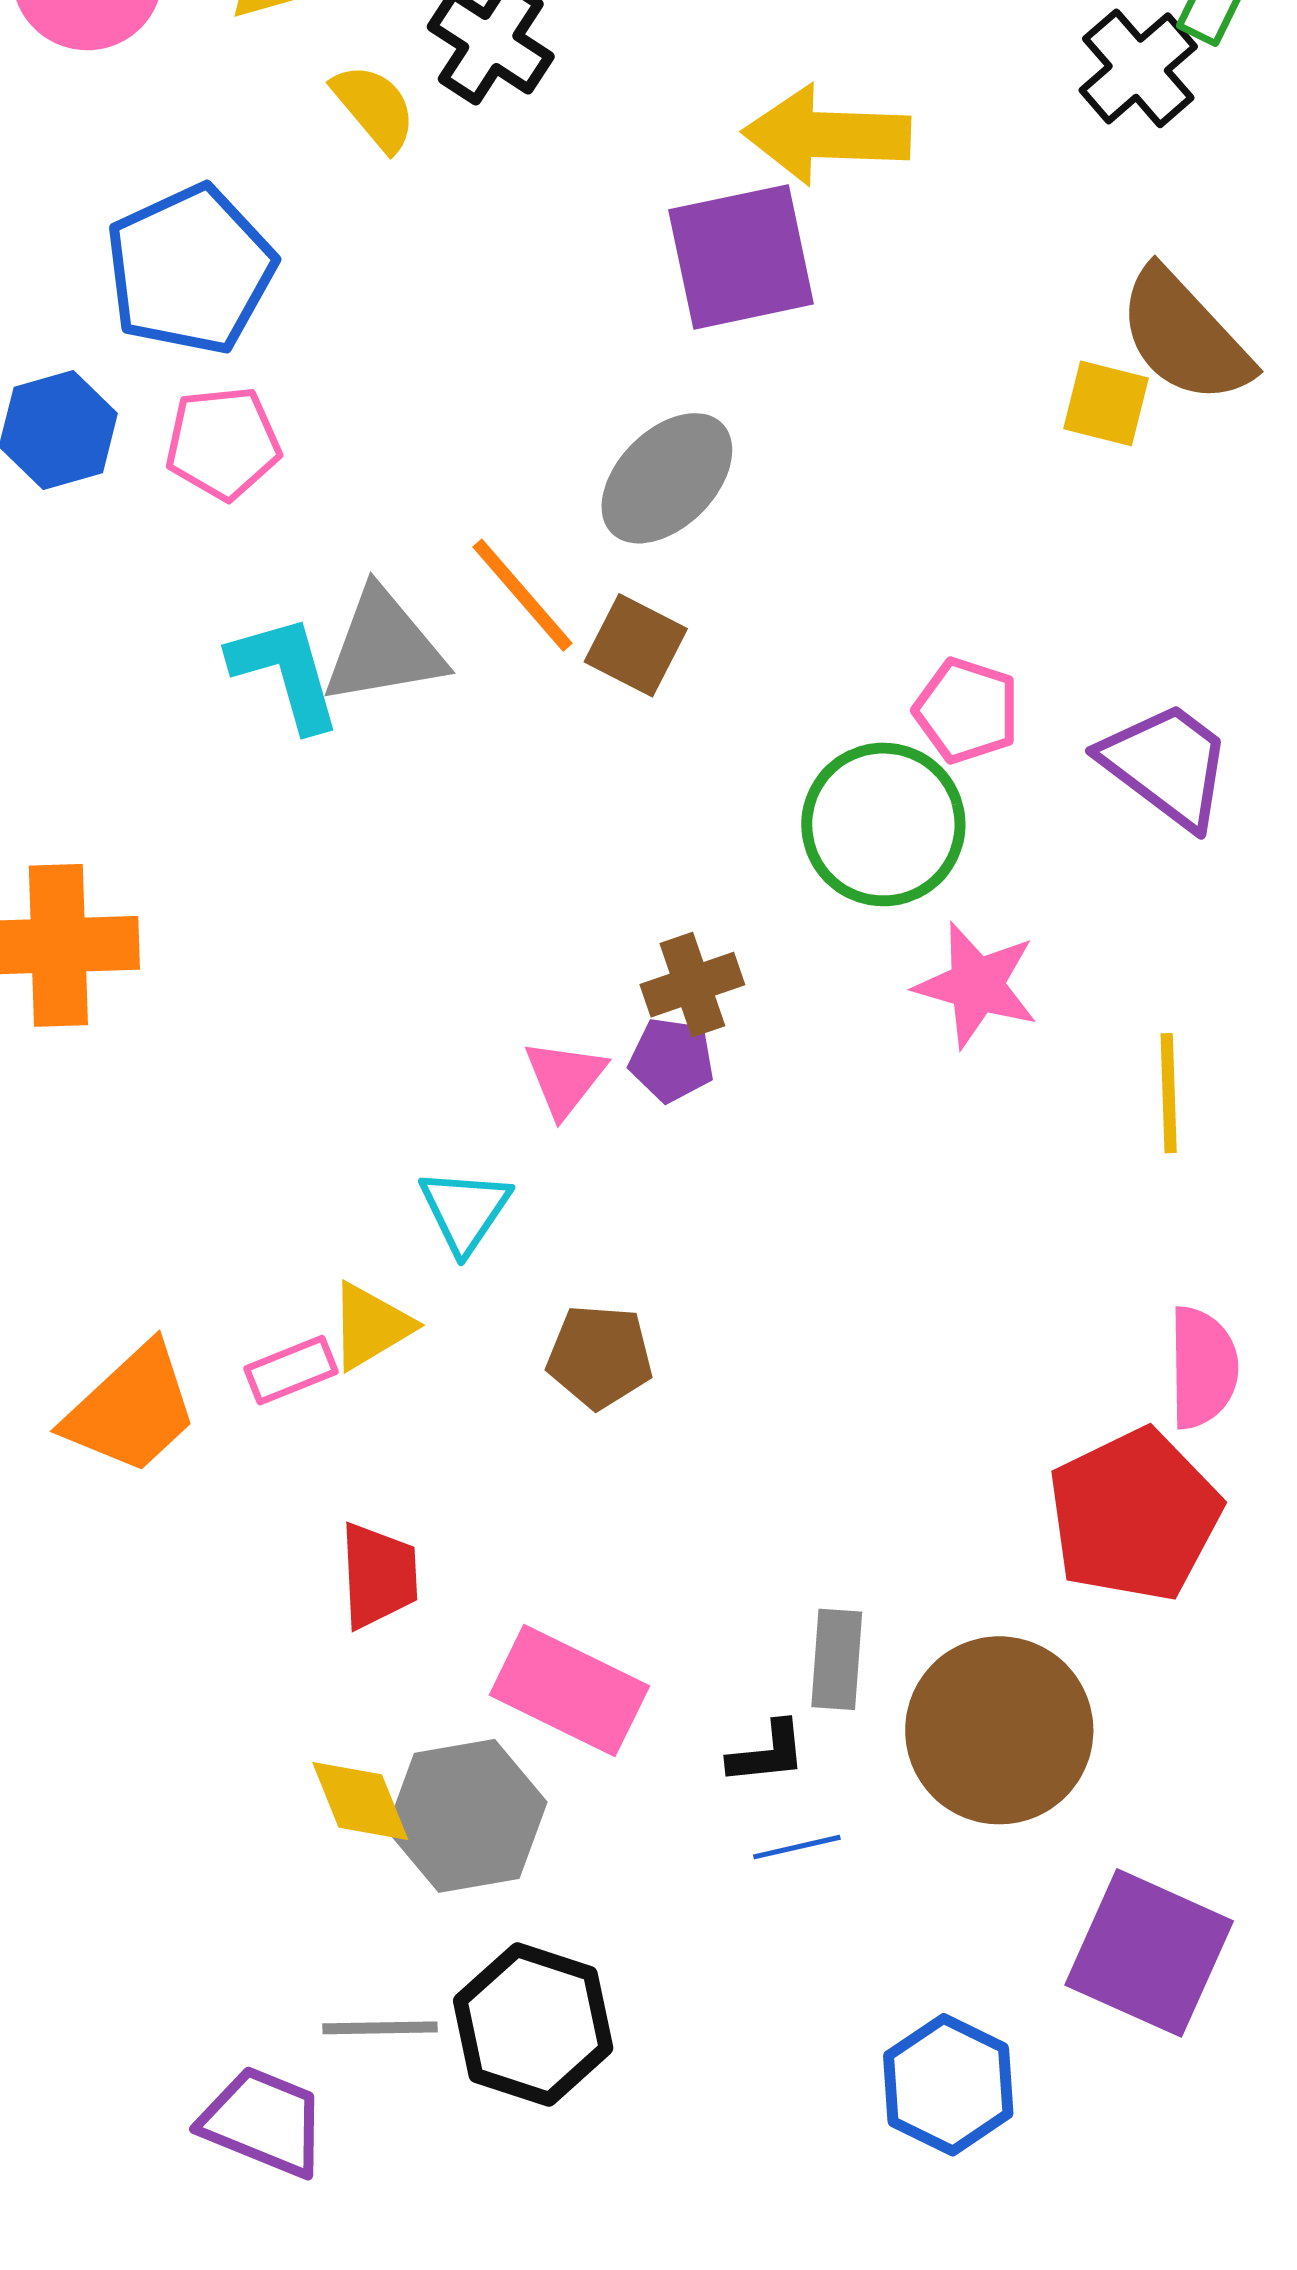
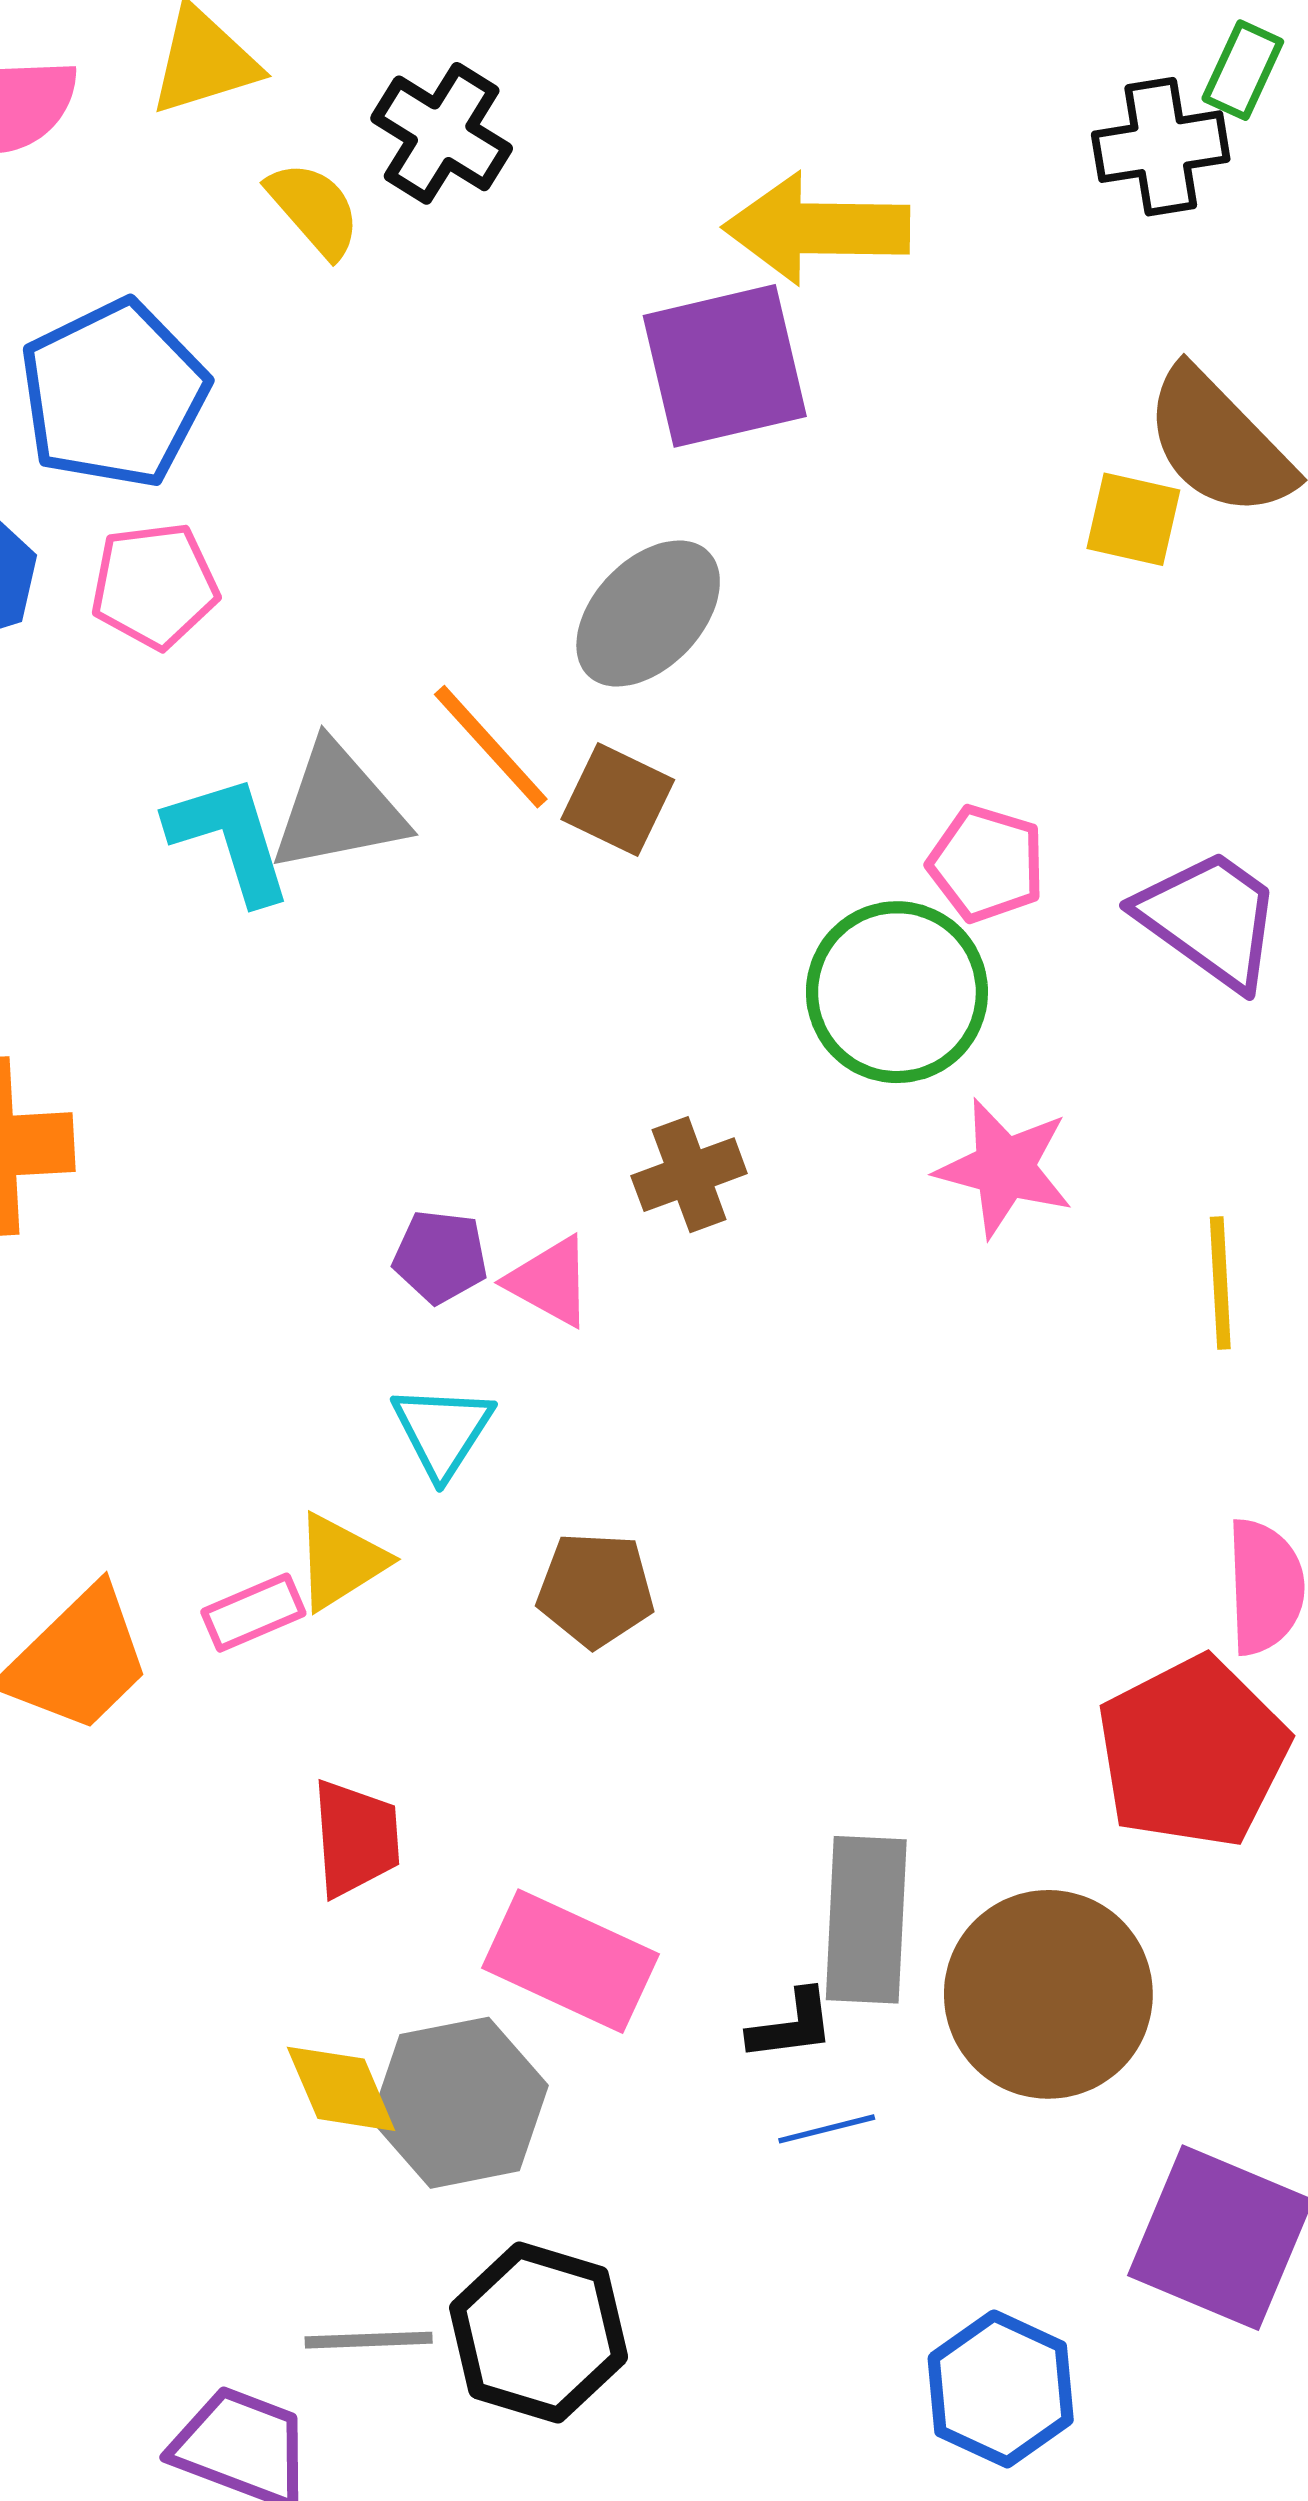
black cross: (1138, 68) -> (1161, 147), turned 33
purple pentagon: (672, 1060) -> (440, 1257), moved
pink triangle: (565, 1078) -> (550, 1281), turned -38
gray rectangle: (837, 1659) -> (866, 1920), size x1.5

